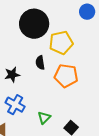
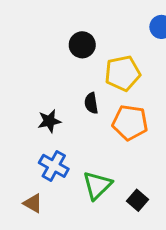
black circle: (34, 24) -> (82, 45), size x0.6
green triangle: (44, 118) -> (97, 185), size x1.5

